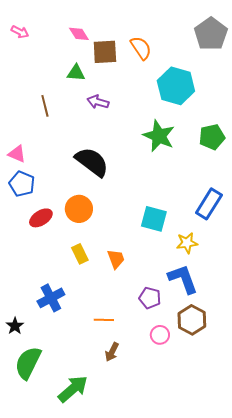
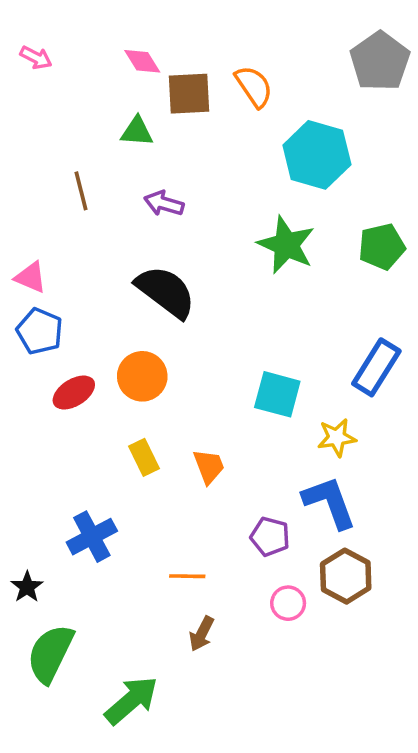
purple arrow: (98, 102) -> (164, 203), moved

